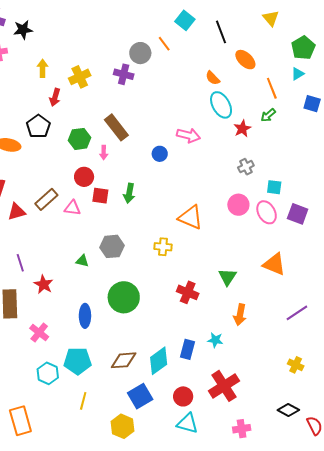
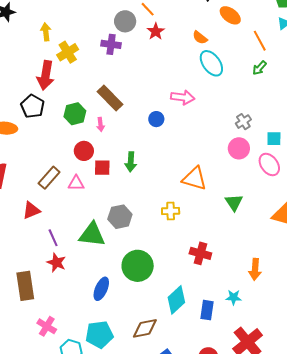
yellow arrow: (43, 68) -> (46, 32), moved
red arrow: (55, 97) -> (46, 75), size x1.6
red star: (242, 129) -> (156, 31), moved
pink circle: (238, 205) -> (239, 148), moved
red triangle: (17, 212) -> (31, 210), moved
green triangle: (82, 261) -> (92, 235), size x2.0
purple line: (20, 263) -> (53, 238), moved
green triangle: (227, 277) -> (234, 203), moved
blue ellipse: (85, 316) -> (101, 289), turned 30
pink cross: (39, 332) -> (47, 326), moved
cyan diamond: (159, 361) -> (176, 300), moved

